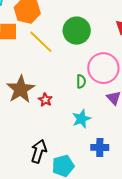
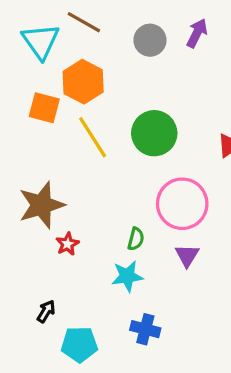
green semicircle: (81, 81) -> (136, 239), moved
red star: (45, 100) -> (67, 244), moved
black arrow: (39, 151) -> (46, 311), size x0.6

